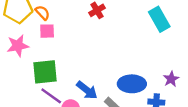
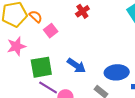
pink square: (47, 31) -> (51, 31), moved, turned -32
blue arrow: (87, 90) -> (76, 66), moved

